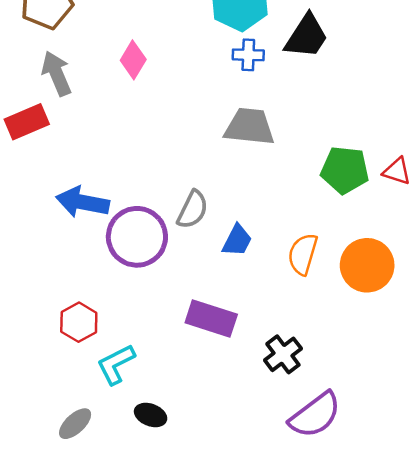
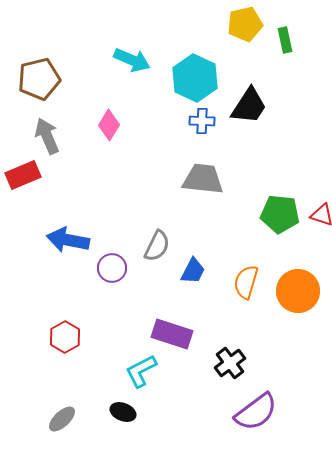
purple circle: (137, 237) -> (112, 268), size x0.6
cyan L-shape: (116, 364) -> (141, 371), moved

